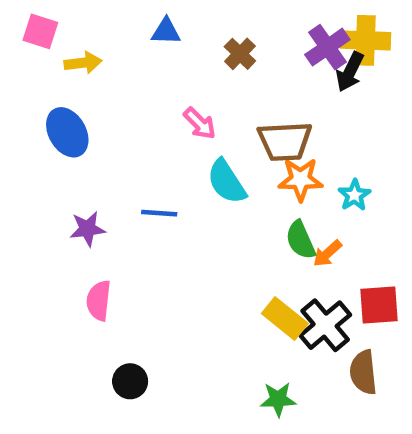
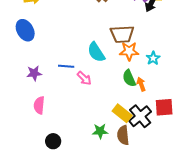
pink arrow: (200, 123) -> (84, 78), moved
orange arrow: (327, 253) -> (141, 84), turned 112
brown semicircle: (363, 372) -> (123, 135), moved
green star: (278, 399) -> (100, 131), moved

